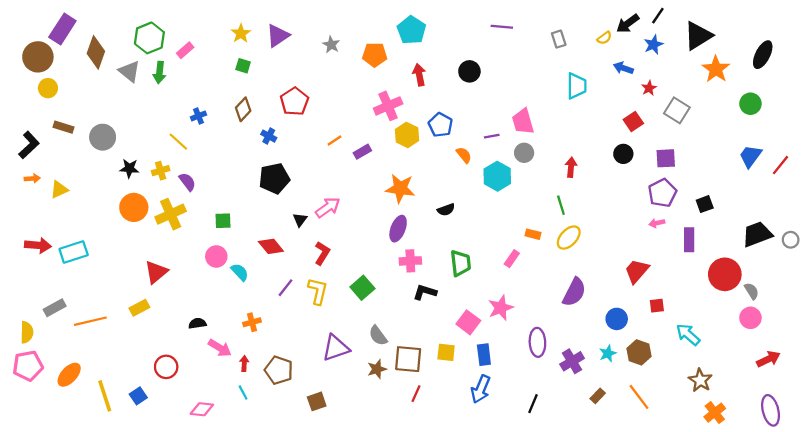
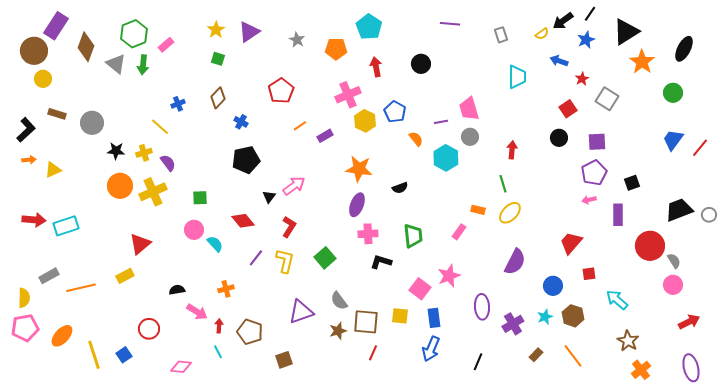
red pentagon: (294, 101) -> (281, 91), moved

